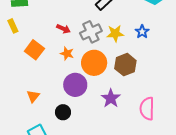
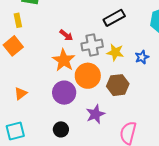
orange square: (34, 50) -> (13, 46), moved
orange star: (67, 54) -> (64, 60), size x1.6
black circle: (63, 112) -> (61, 129), moved

